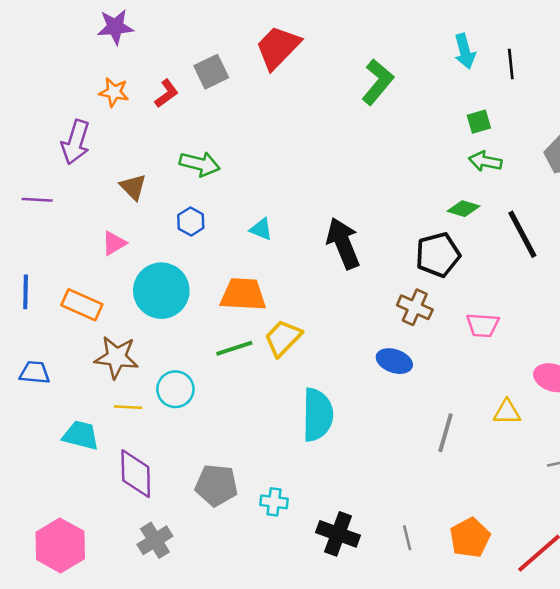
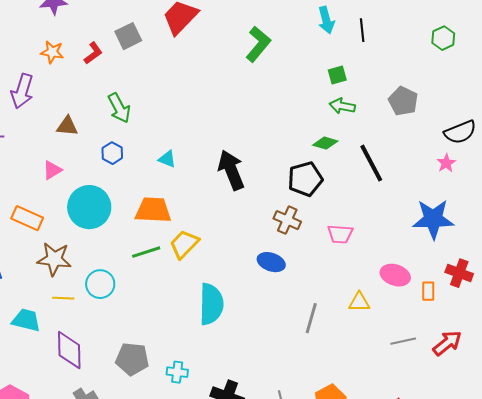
green arrow: (200, 164) -> (119, 108), turned 48
brown triangle: (133, 187) -> (67, 126), turned -40

